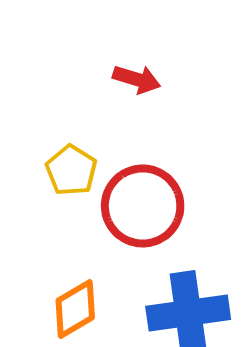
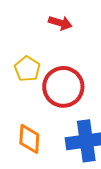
orange diamond: (75, 309) -> (29, 139), turned -56

